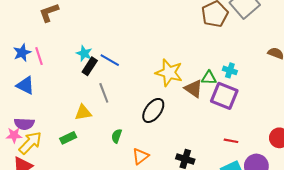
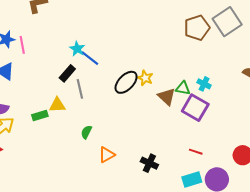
cyan star: (84, 53) -> (77, 49), moved
black rectangle: (90, 66) -> (67, 73), moved
yellow star: (169, 73) -> (145, 78), size x0.6
black ellipse: (153, 110) -> (126, 82), moved
green rectangle: (68, 138) -> (40, 115), moved

